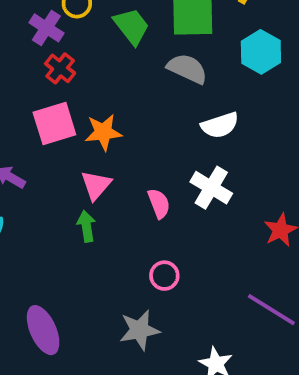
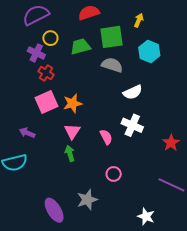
green trapezoid: (131, 26) -> (80, 47), turned -60
gray star: (139, 330) -> (87, 200), moved

